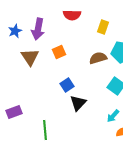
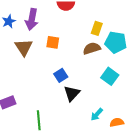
yellow rectangle: (103, 27) -> (97, 28), moved
orange square: (59, 52) -> (53, 42), turned 32
cyan arrow: (113, 116) -> (97, 114), moved

